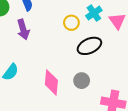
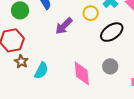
purple arrow: (23, 29) -> (64, 26), moved, turned 72

